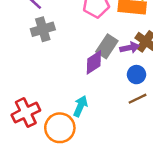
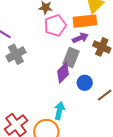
purple arrow: (130, 48) -> (80, 38), moved
blue circle: (136, 75) -> (85, 83), moved

